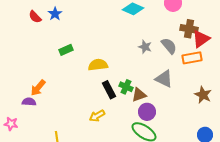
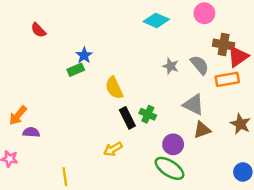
blue star: (55, 14) -> (84, 55), moved
yellow semicircle: (98, 65) -> (114, 88), turned -108
orange arrow: (38, 88) -> (18, 115), moved
brown triangle: (139, 95) -> (202, 130), moved

